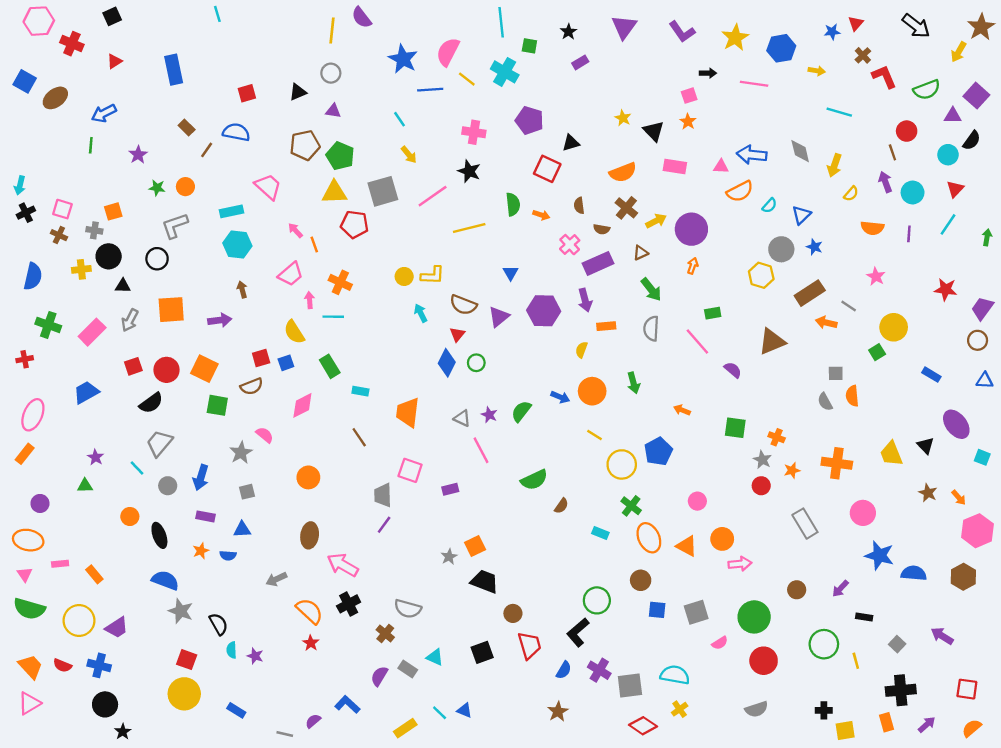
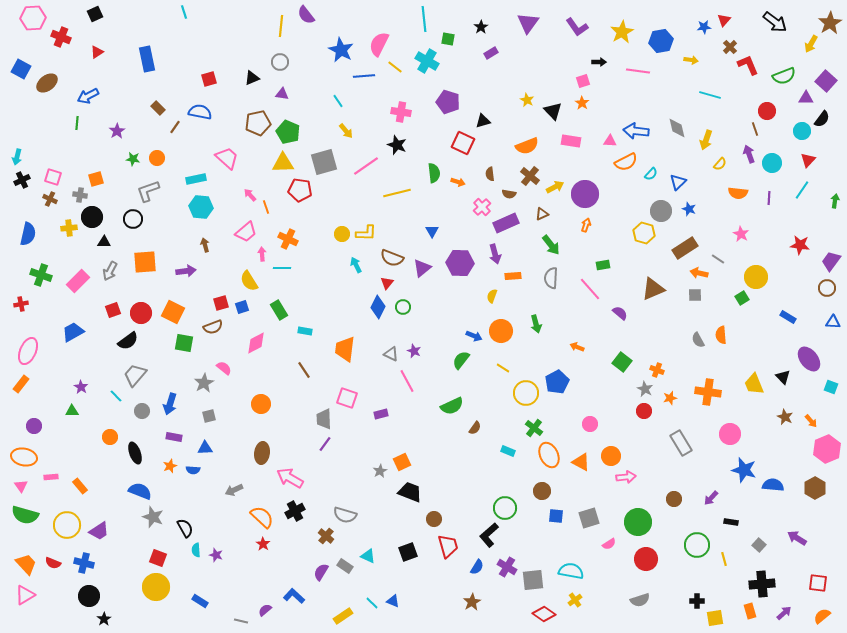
gray square: (836, 373) -> (695, 295), moved
green semicircle: (521, 411) -> (461, 360), moved
green square: (735, 428) -> (622, 362), turned 30

